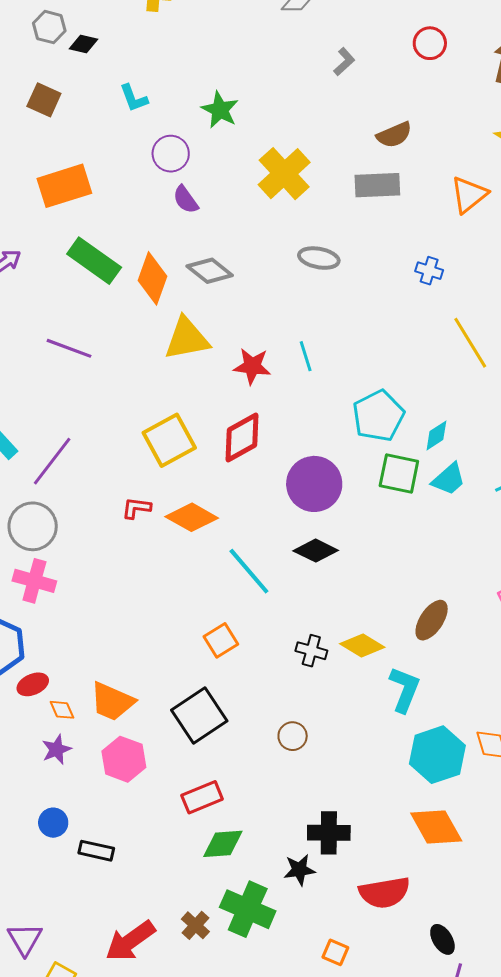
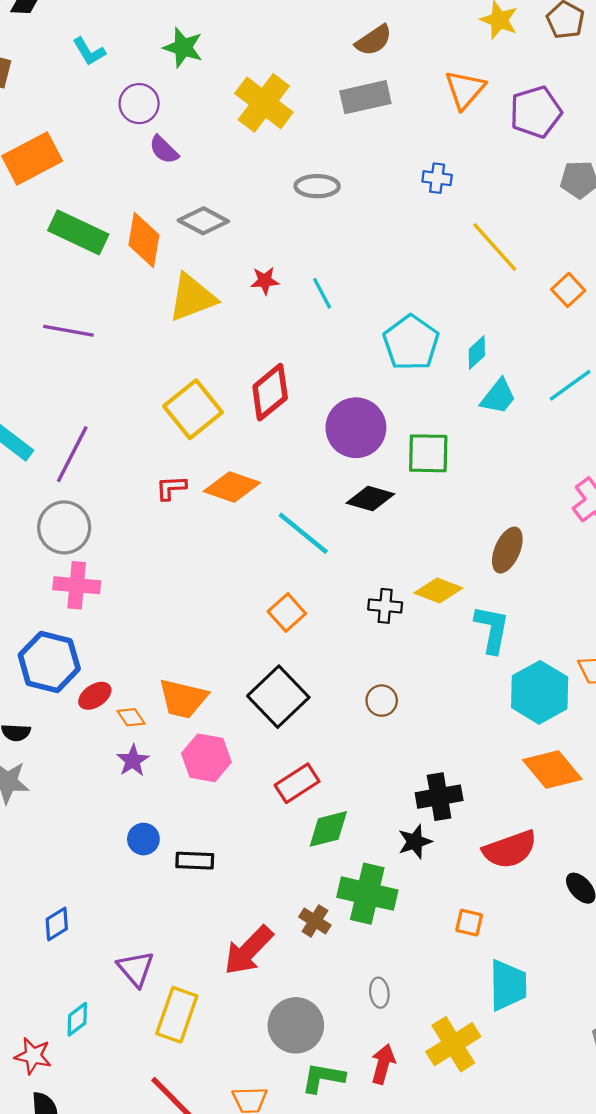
red star: (252, 366) -> (265, 281), moved, size x0.7
green square: (399, 473) -> (428, 453), moved

